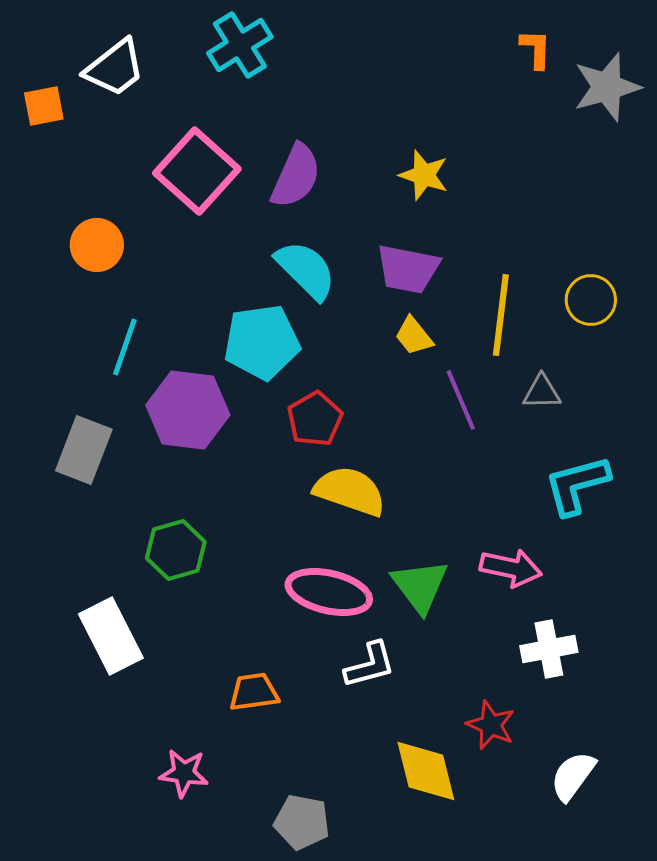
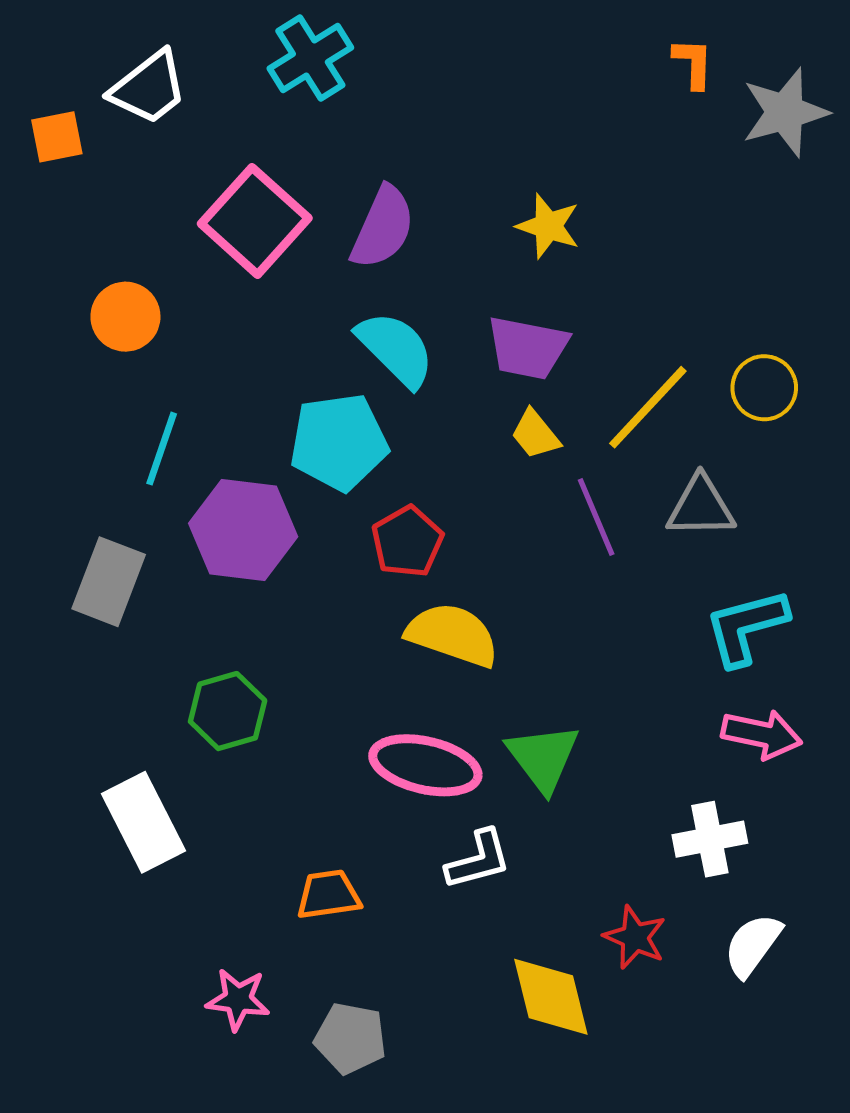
yellow line: (501, 315) -> (648, 407), turned 36
gray triangle: (542, 392) -> (701, 507), size x1.4
pink arrow: (511, 568) -> (762, 734), moved
white semicircle: (573, 776) -> (753, 945), moved
gray pentagon: (302, 822) -> (350, 1038), moved

